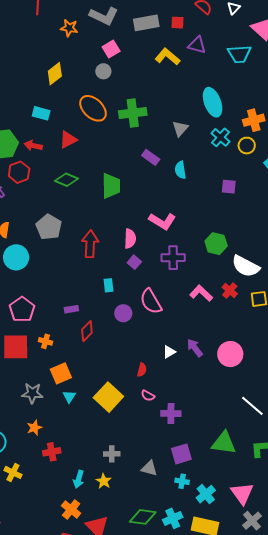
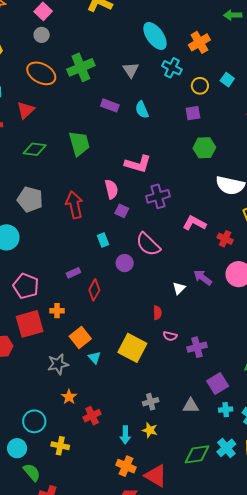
yellow circle: (247, 146) -> (200, 86), moved
green hexagon: (216, 244) -> (204, 148), moved
red cross: (230, 291) -> (225, 239), moved

